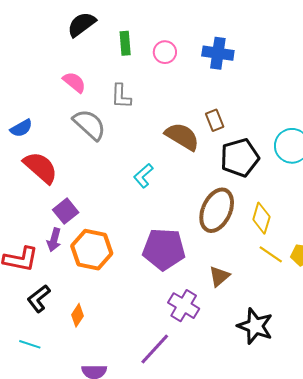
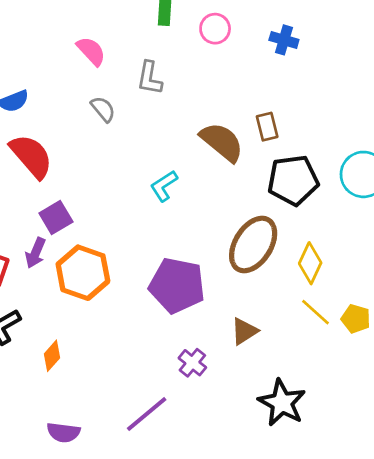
blue cross: (218, 53) -> (284, 40), size x0.7
gray semicircle: (89, 125) -> (103, 109), size x0.6
purple cross: (184, 306) -> (192, 363), size x0.7

